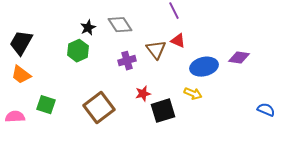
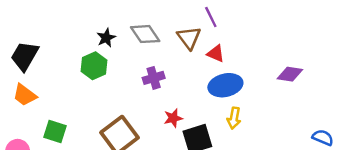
brown triangle: (156, 50) -> (189, 38), moved
blue ellipse: (204, 67) -> (225, 85), moved
yellow arrow: (193, 94) -> (234, 118), turned 78

